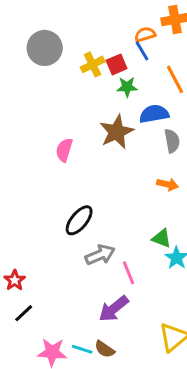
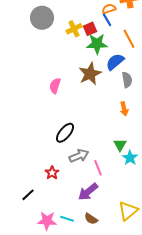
green star: (127, 87) -> (97, 44), size x1.5
blue semicircle: (154, 114) -> (115, 62), turned -30
orange arrow: (168, 184) -> (124, 109), turned 64
green triangle: (162, 238) -> (120, 145), turned 40
red star: (15, 280) -> (52, 173), moved
brown semicircle: (105, 349) -> (91, 219), moved

